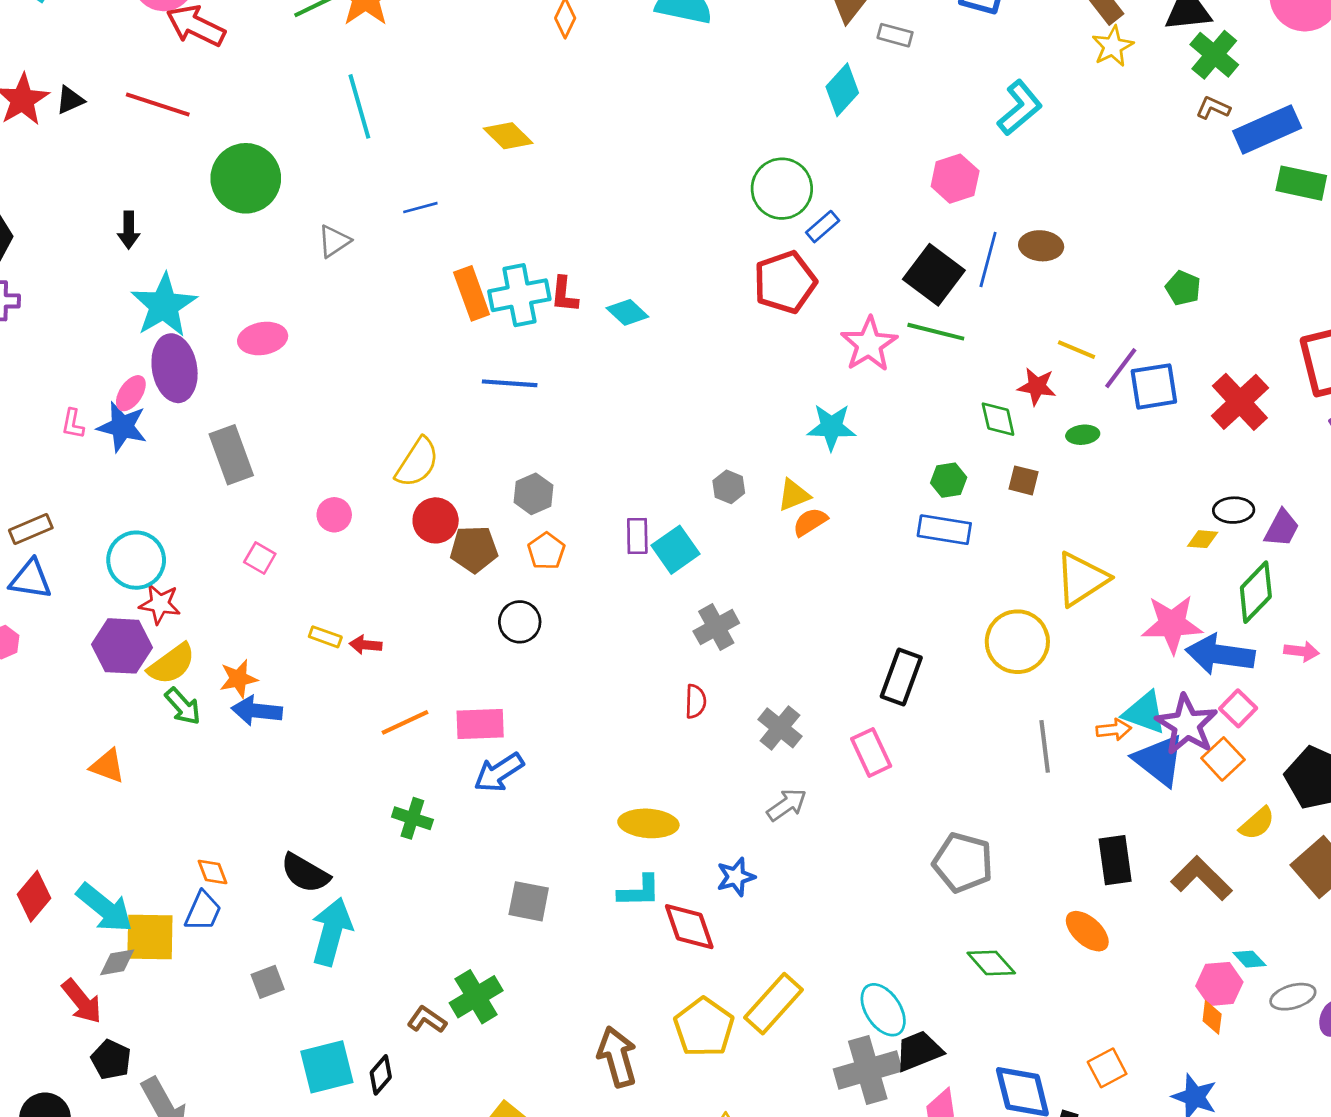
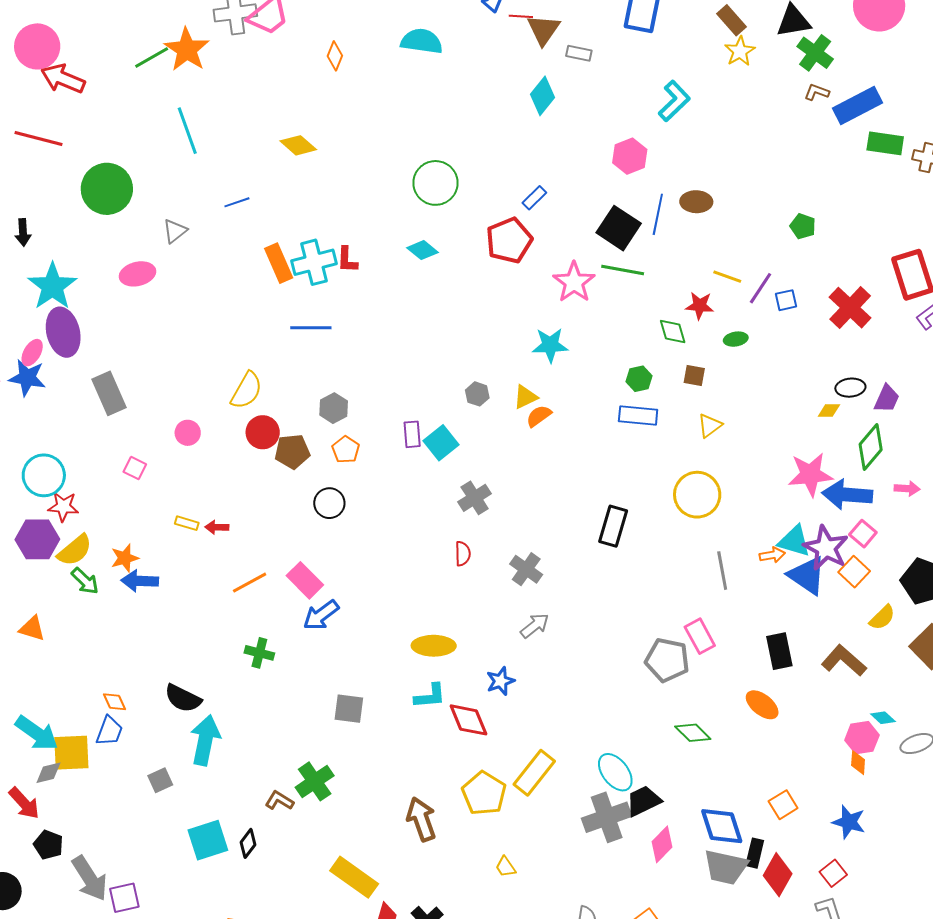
green circle: (782, 189) -> (435, 183), moved
cyan diamond: (627, 312) -> (423, 250), moved
pink ellipse: (263, 338) -> (137, 274), moved
blue square: (1154, 386) -> (786, 300), size x0.6
yellow triangle: (1082, 579) -> (710, 426), moved, size x0.6
pink rectangle: (480, 724) -> (305, 580), turned 51
pink rectangle: (871, 752) -> (700, 636), moved

